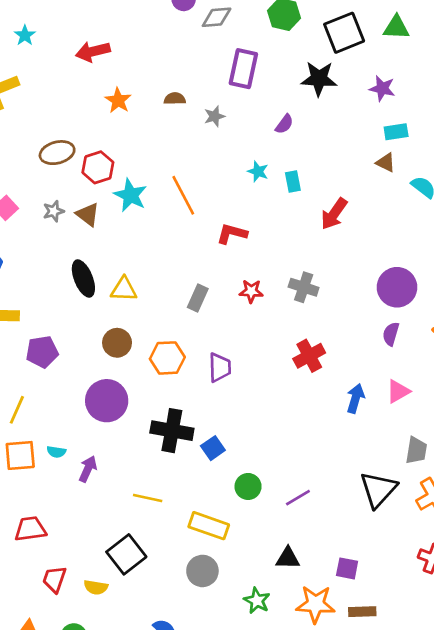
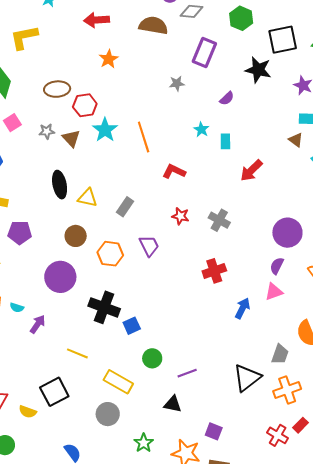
brown semicircle: (175, 99) -> (153, 25), moved, size x1.8
gray rectangle: (198, 298) -> (125, 207), moved
purple trapezoid: (220, 368) -> (149, 246), moved, turned -35
pink triangle: (398, 391) -> (274, 292), moved
black triangle: (288, 558) -> (173, 404), moved

